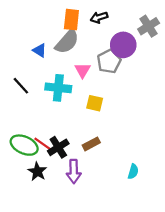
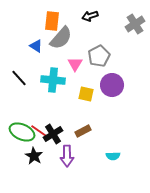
orange rectangle: (71, 20) -> (52, 21), moved
purple circle: (123, 45) -> (112, 85), moved
cyan semicircle: (133, 171) -> (113, 156), moved, turned 72

